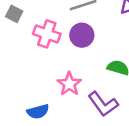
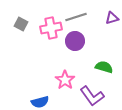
pink cross: (47, 34) -> (51, 28), moved, turned -30

